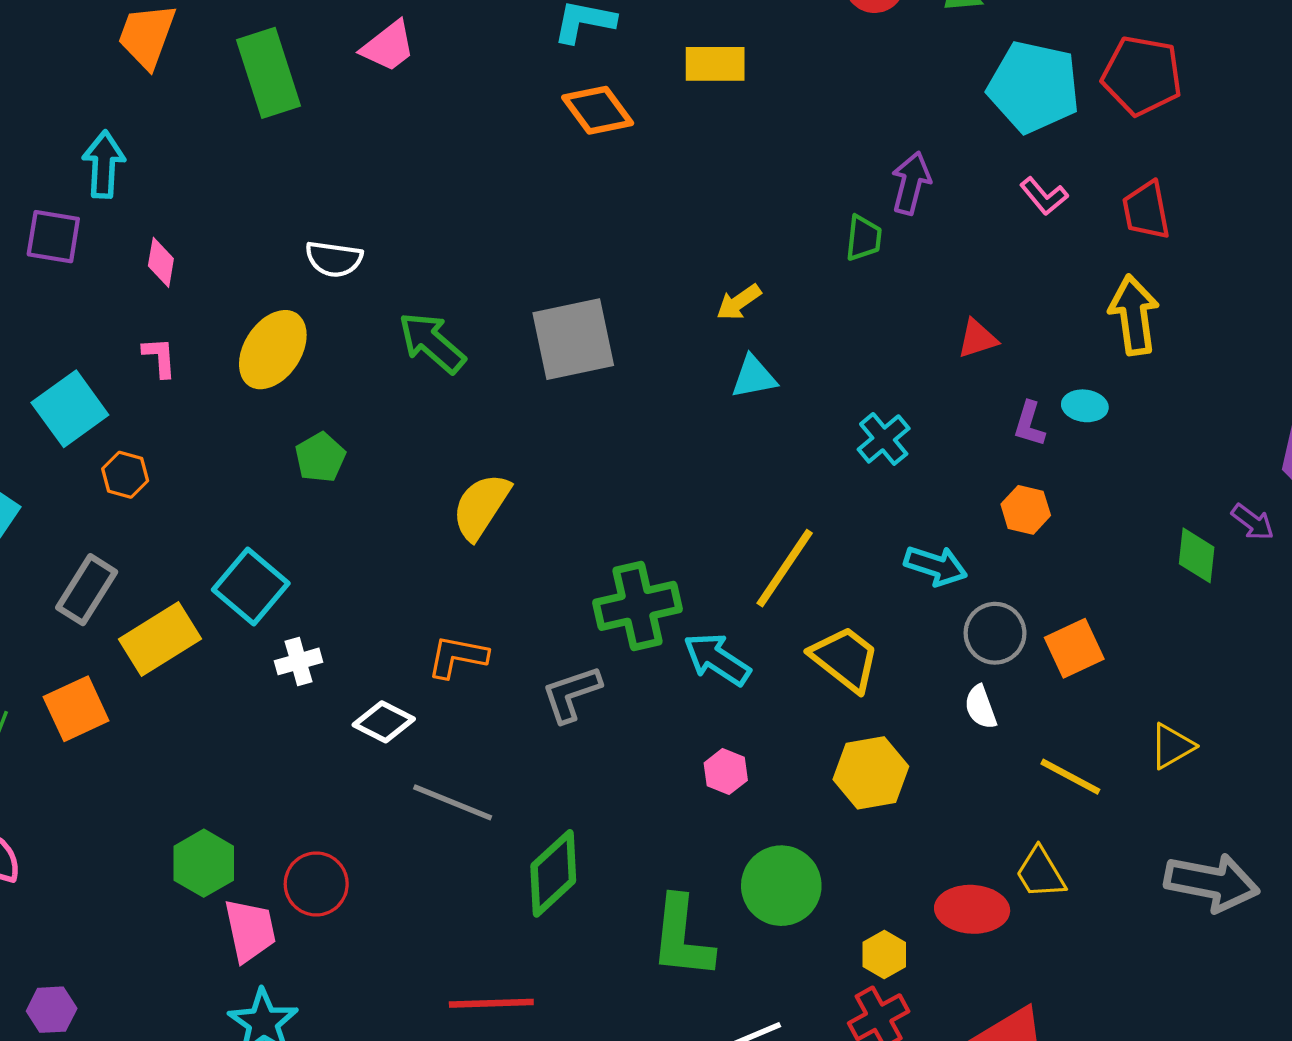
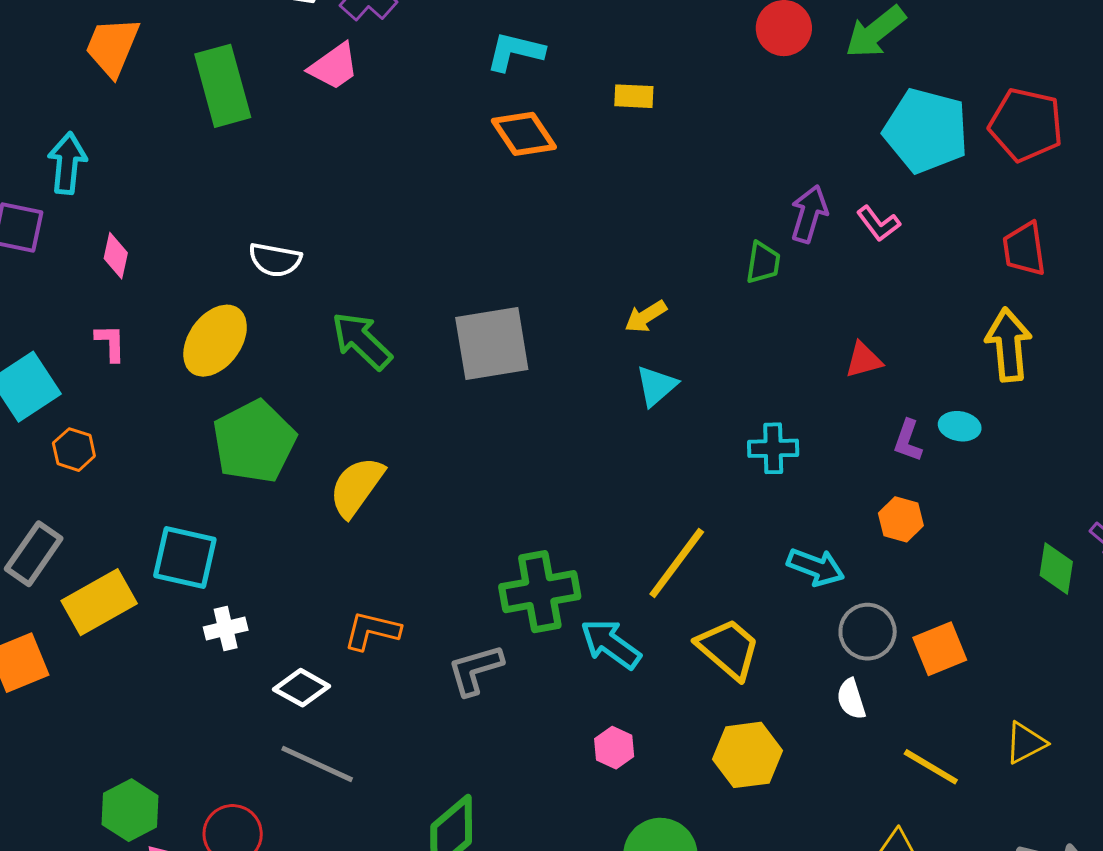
yellow rectangle: (715, 64) -> (634, 96), size x0.7
pink L-shape: (1044, 196) -> (878, 224), moved
cyan triangle: (754, 377) -> (656, 386), turned -33
cyan cross: (884, 439) -> (773, 448), turned 36
green pentagon: (320, 457) -> (254, 442), size x1.8
yellow semicircle: (481, 506) -> (357, 487), moved
cyan square: (251, 586) -> (185, 558), turned -30
gray line: (453, 802) -> (317, 764), moved

